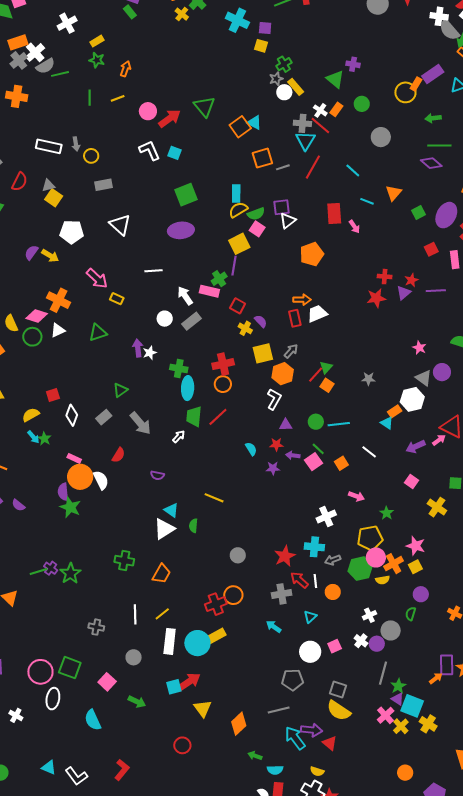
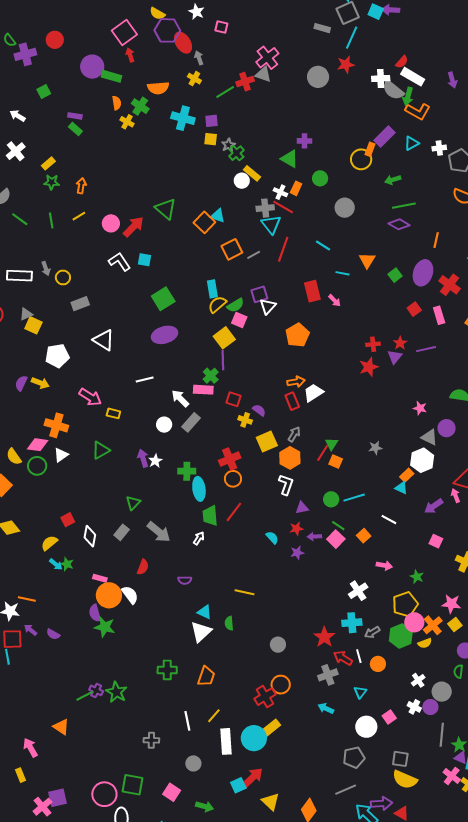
green line: (60, 74) -> (20, 219), moved, turned 60
gray star: (276, 79) -> (228, 145), moved
pink arrow: (439, 440) -> (456, 496), turned -64

